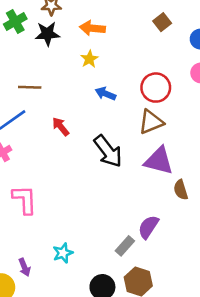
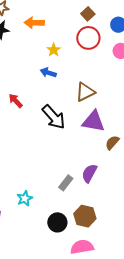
yellow star: (89, 59) -> (54, 50), moved
red circle: (156, 88) -> (88, 38), moved
brown semicircle: (181, 190) -> (112, 143), turned 63
gray rectangle: (125, 246) -> (66, 183), moved

